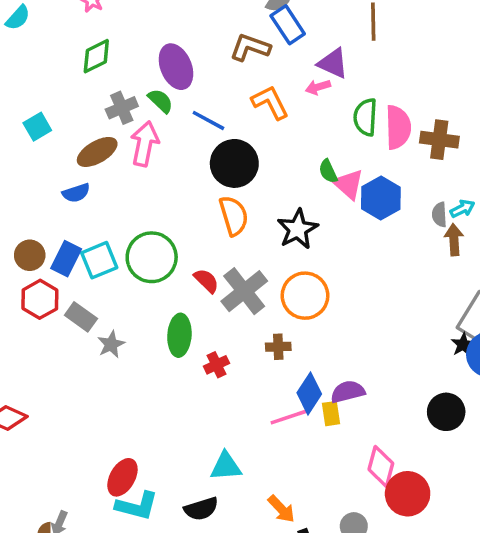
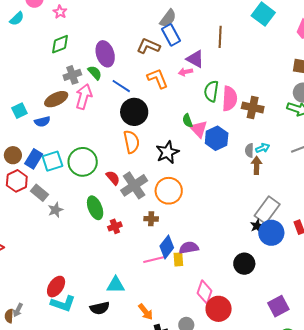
cyan square: (37, 127) -> (19, 111), moved
green ellipse: (179, 335) -> (95, 208), turned -30

